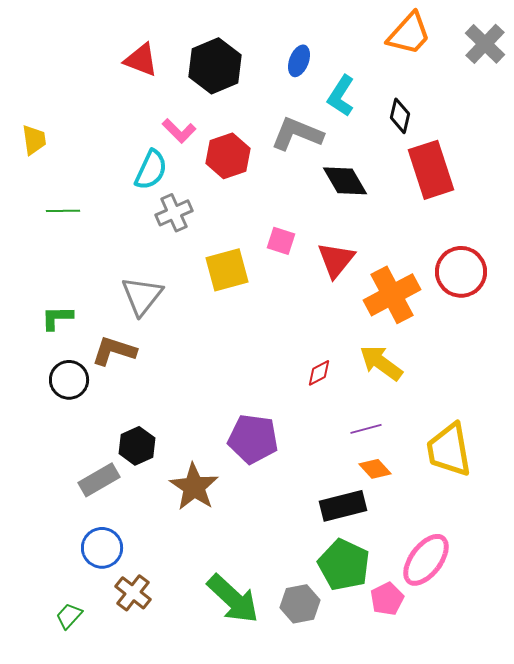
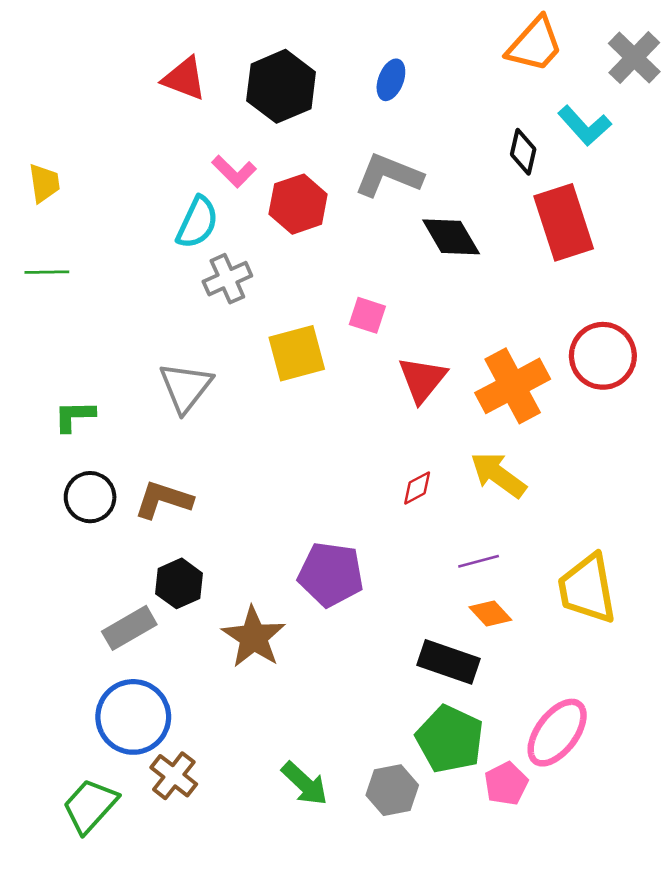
cyan L-shape: (341, 96) -> (585, 126), moved, turned -75
green line: (63, 211) -> (47, 272), moved
red triangle: (336, 260) -> (422, 379), moved
brown L-shape: (114, 351) -> (163, 500), moved
black rectangle: (343, 506) -> (449, 662), turned 33
blue circle: (102, 548) -> (133, 717), size x1.4
green arrow: (233, 599) -> (305, 784), size x0.7
green trapezoid: (69, 616) -> (90, 806), size x1.6

